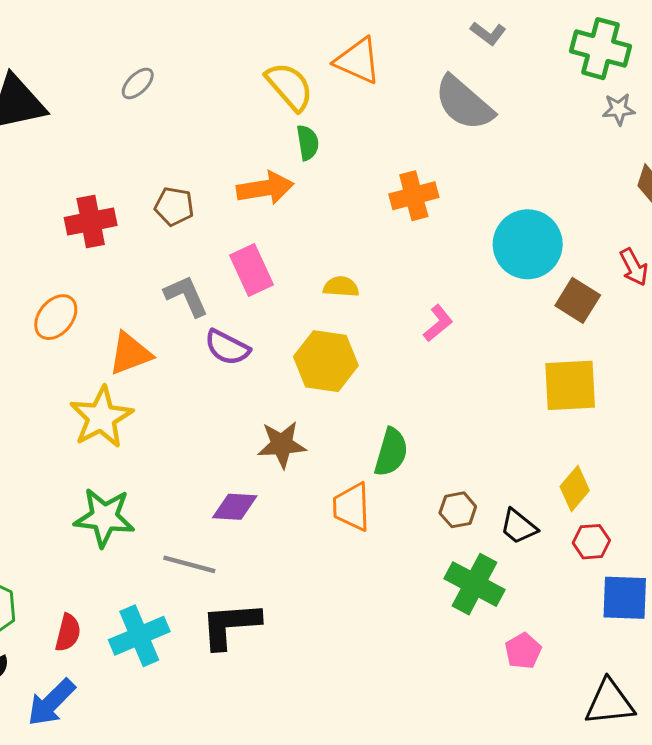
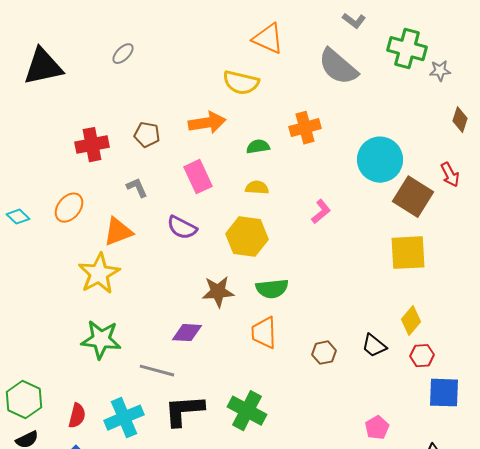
green cross: (600, 49) -> (407, 49), moved
yellow semicircle: (289, 86) -> (241, 83), moved, turned 144
green semicircle: (308, 143) -> (258, 147), moved, turned -90
gray L-shape: (186, 296) -> (137, 188), moved, size x0.7
brown square: (578, 300) -> (413, 197), size x1.4
green semicircle: (391, 452) -> (272, 289), moved, turned 68
brown hexagon: (458, 510) -> (324, 353), moved
green cross: (475, 584) -> (247, 411), moved

